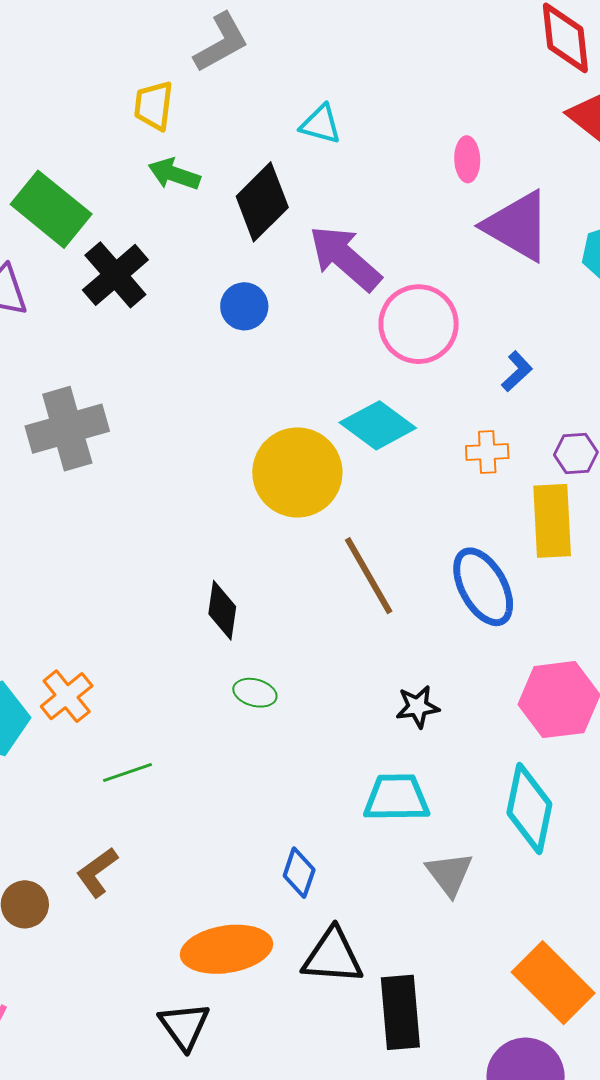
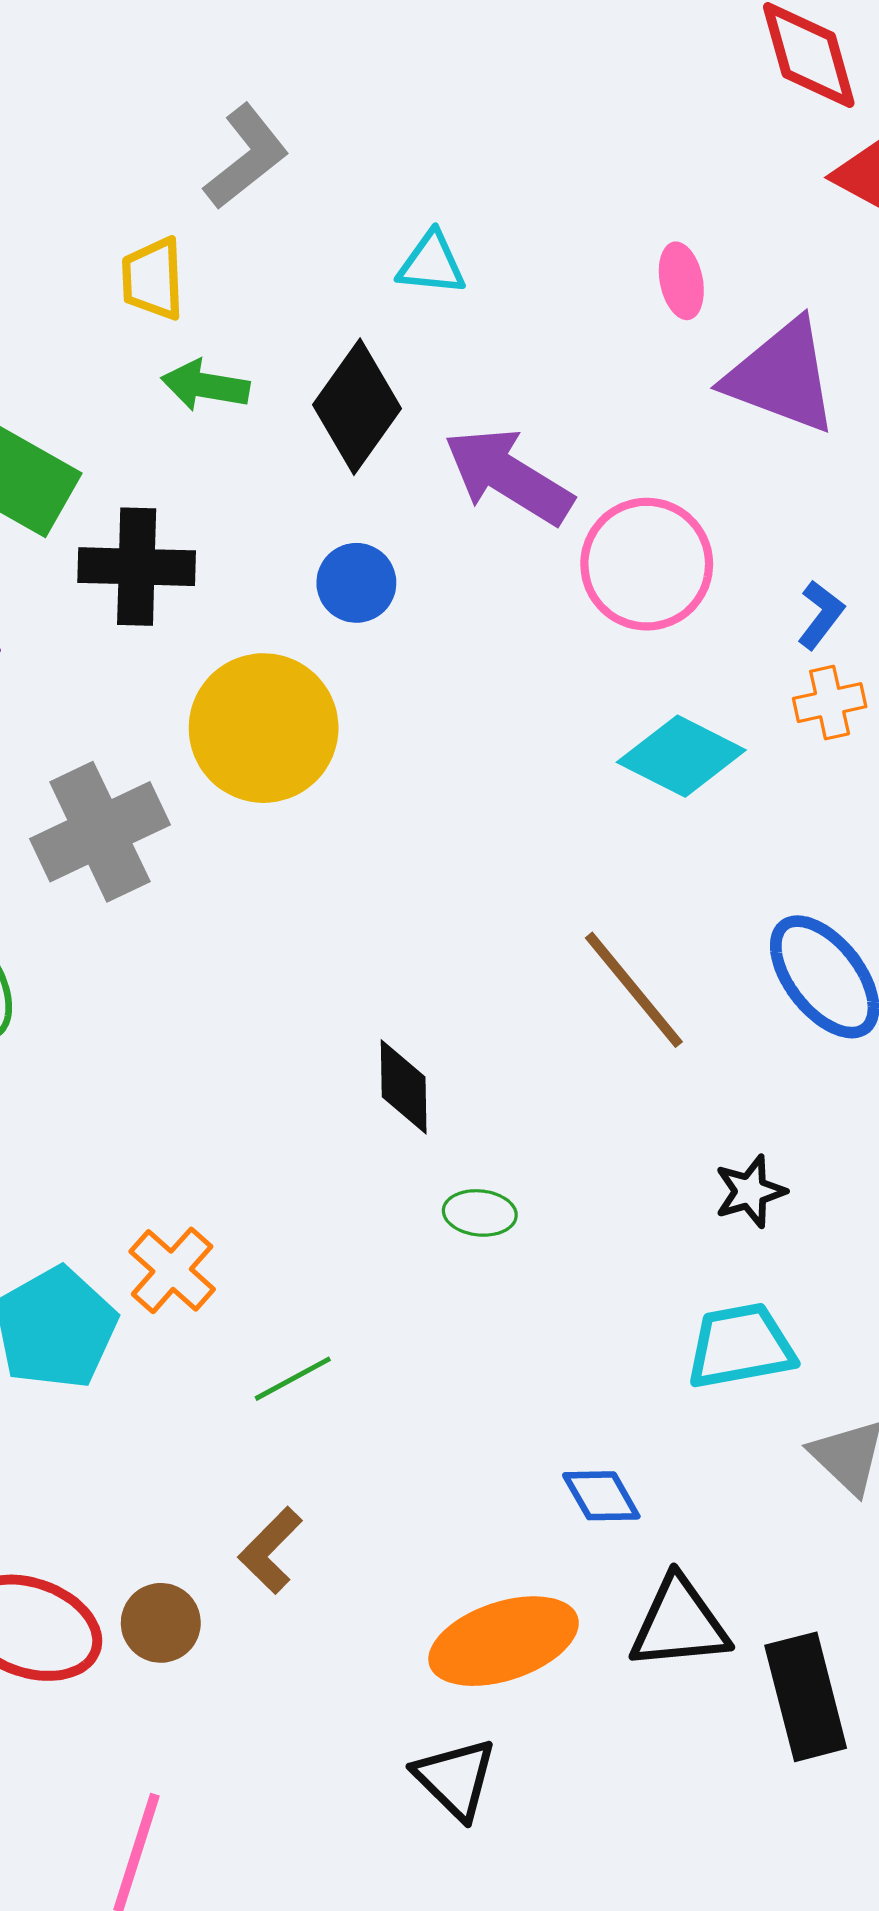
black cross: (115, 275) -> (137, 567), turned -38
cyan diamond: (378, 425) -> (681, 756), moved
orange cross: (487, 452) -> (830, 703), moved
yellow circle: (297, 472) -> (264, 728), moved
blue diamond: (299, 873) -> (601, 1496), turned -39

